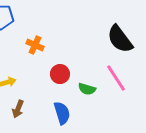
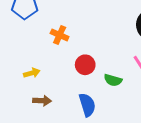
brown arrow: (18, 109) -> (42, 101), turned -108

